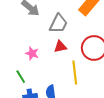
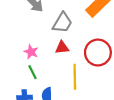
green line: (21, 77) -> (32, 72), moved

